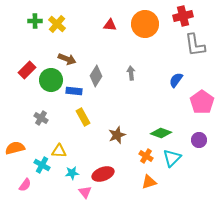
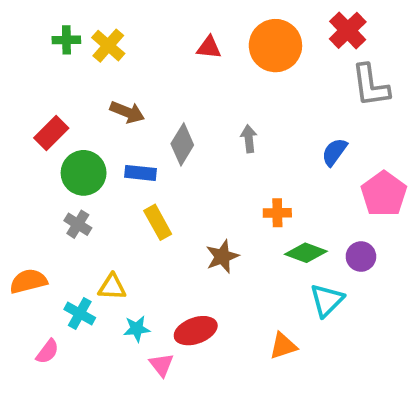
red cross: (183, 16) -> (348, 30), turned -30
green circle: (51, 80) -> (84, 173), moved
purple circle: (199, 140) -> (361, 257), moved
orange cross: (146, 156) -> (277, 213), moved, turned -32

